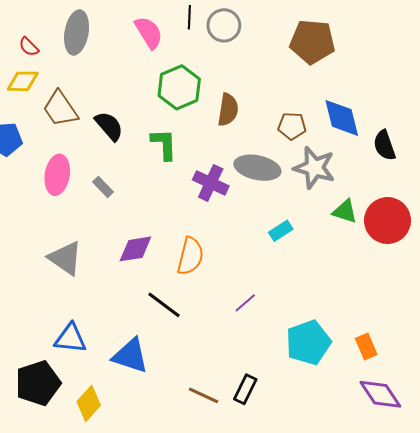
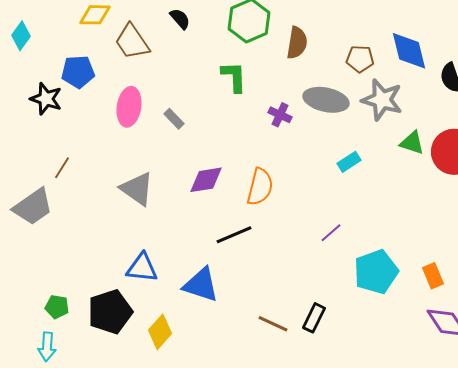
black semicircle: (109, 126) -> (180, 19), moved, size x0.7
purple cross: (211, 183) -> (280, 115), size x0.7
purple line: (245, 303) -> (331, 233), moved
black line: (164, 305) -> (234, 235), turned -60

